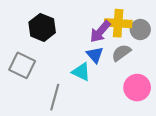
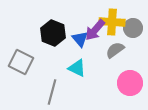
black hexagon: (42, 27) -> (53, 33), moved
blue triangle: (95, 55) -> (80, 39), moved

